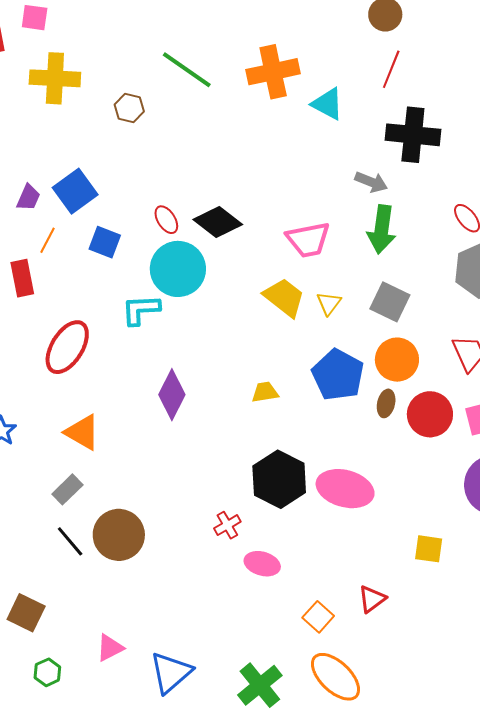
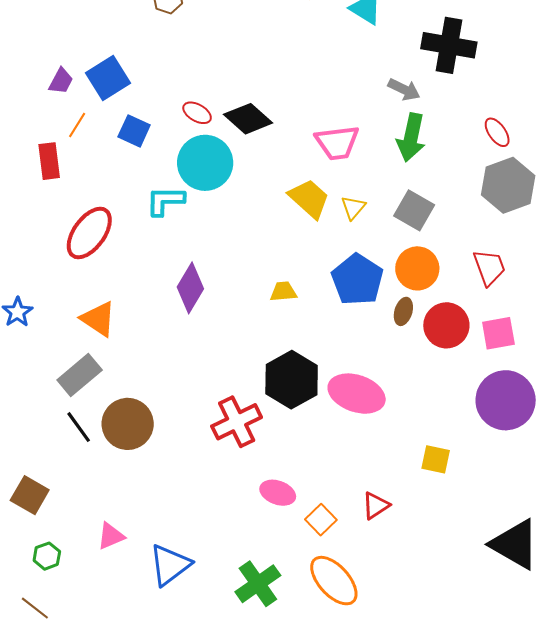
red ellipse: (166, 220) -> (197, 113), turned -32
gray rectangle: (67, 489) -> (80, 375), size x1.4
red cross: (227, 525) -> (237, 422), size x1.8
pink ellipse: (262, 564) -> (278, 493), moved

